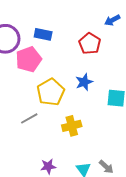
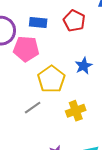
red pentagon: (90, 44) -> (74, 21), moved
pink pentagon: (29, 59) -> (26, 49), turned 30

